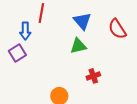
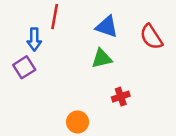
blue triangle: (82, 21) -> (107, 27), turned -30

